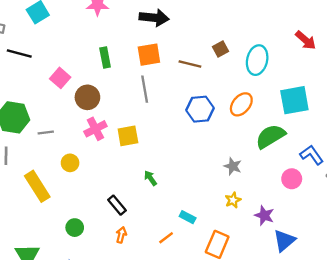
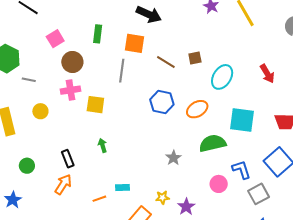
yellow star: (233, 200) -> (162, 197), moved
cyan rectangle: (188, 217) -> (123, 187), turned -48
orange arrow: (121, 235) -> (63, 184), size x1.5

